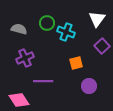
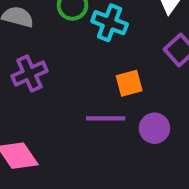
purple line: (43, 81) -> (106, 118), moved

